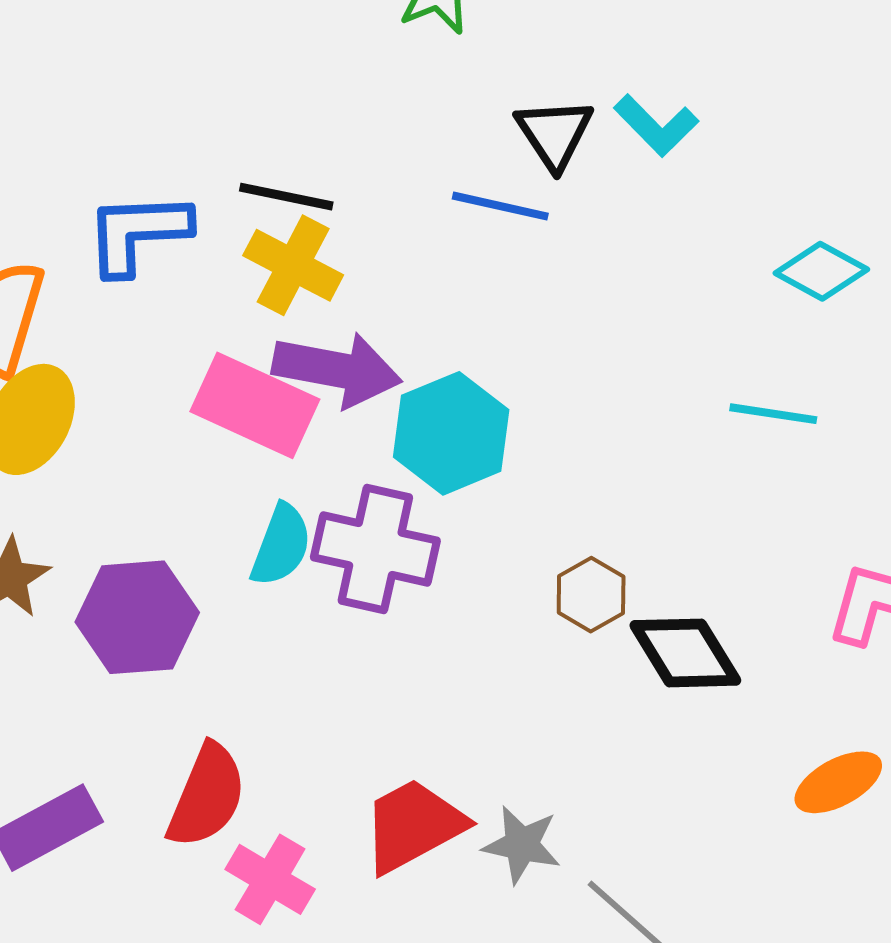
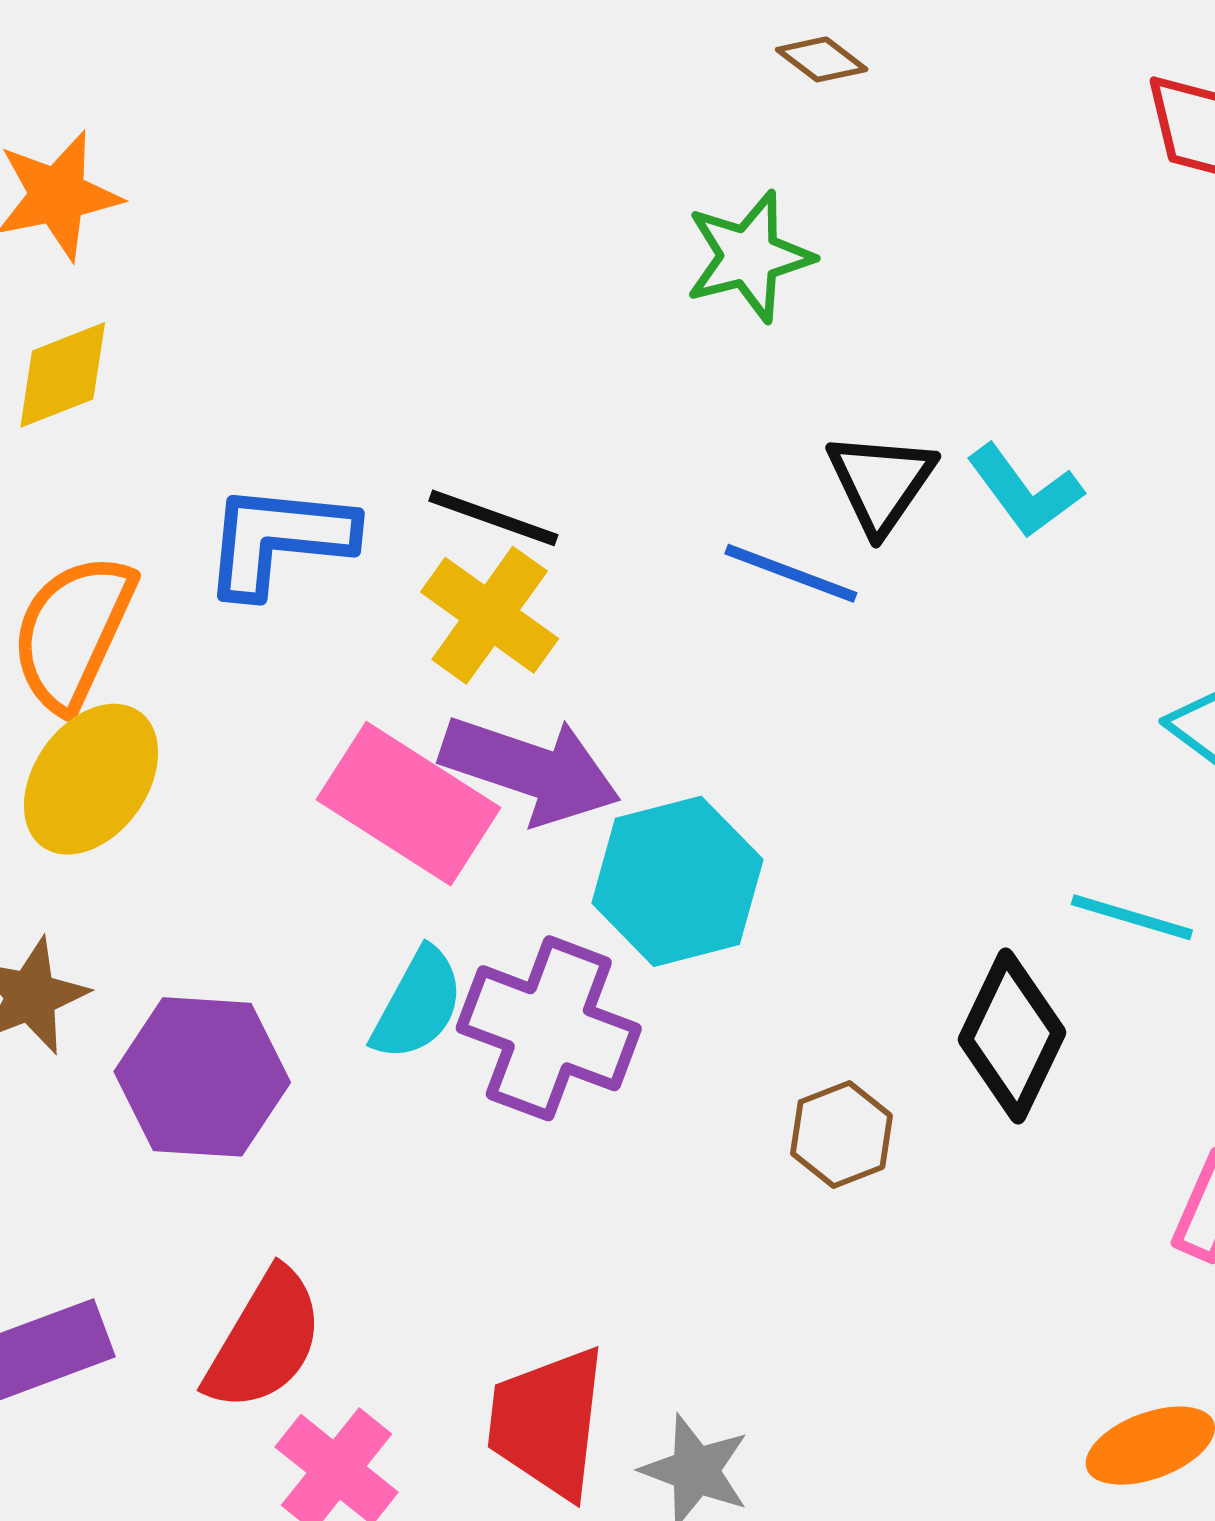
black diamond: (685, 653) -> (1012, 1036), moved, turned 49
red trapezoid: (413, 825) -> (547, 1422), turned -63

